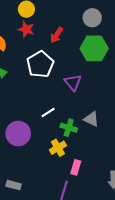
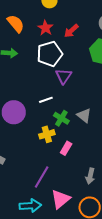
red star: (26, 29) -> (45, 28), moved
purple triangle: (73, 82) -> (64, 76), moved
pink rectangle: (76, 167) -> (66, 148), moved

